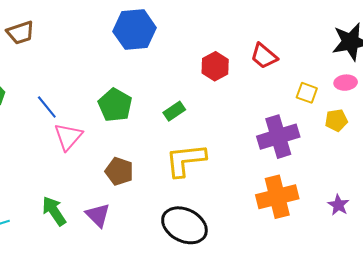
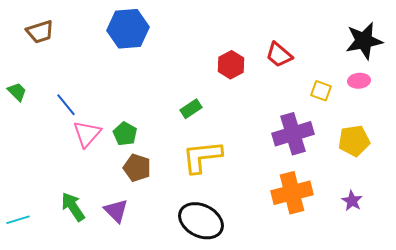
blue hexagon: (135, 30) -> (128, 29), moved
green pentagon: (115, 105) -> (125, 134), moved, size x0.7
yellow pentagon: (336, 120) -> (354, 141), moved, size x1.4

